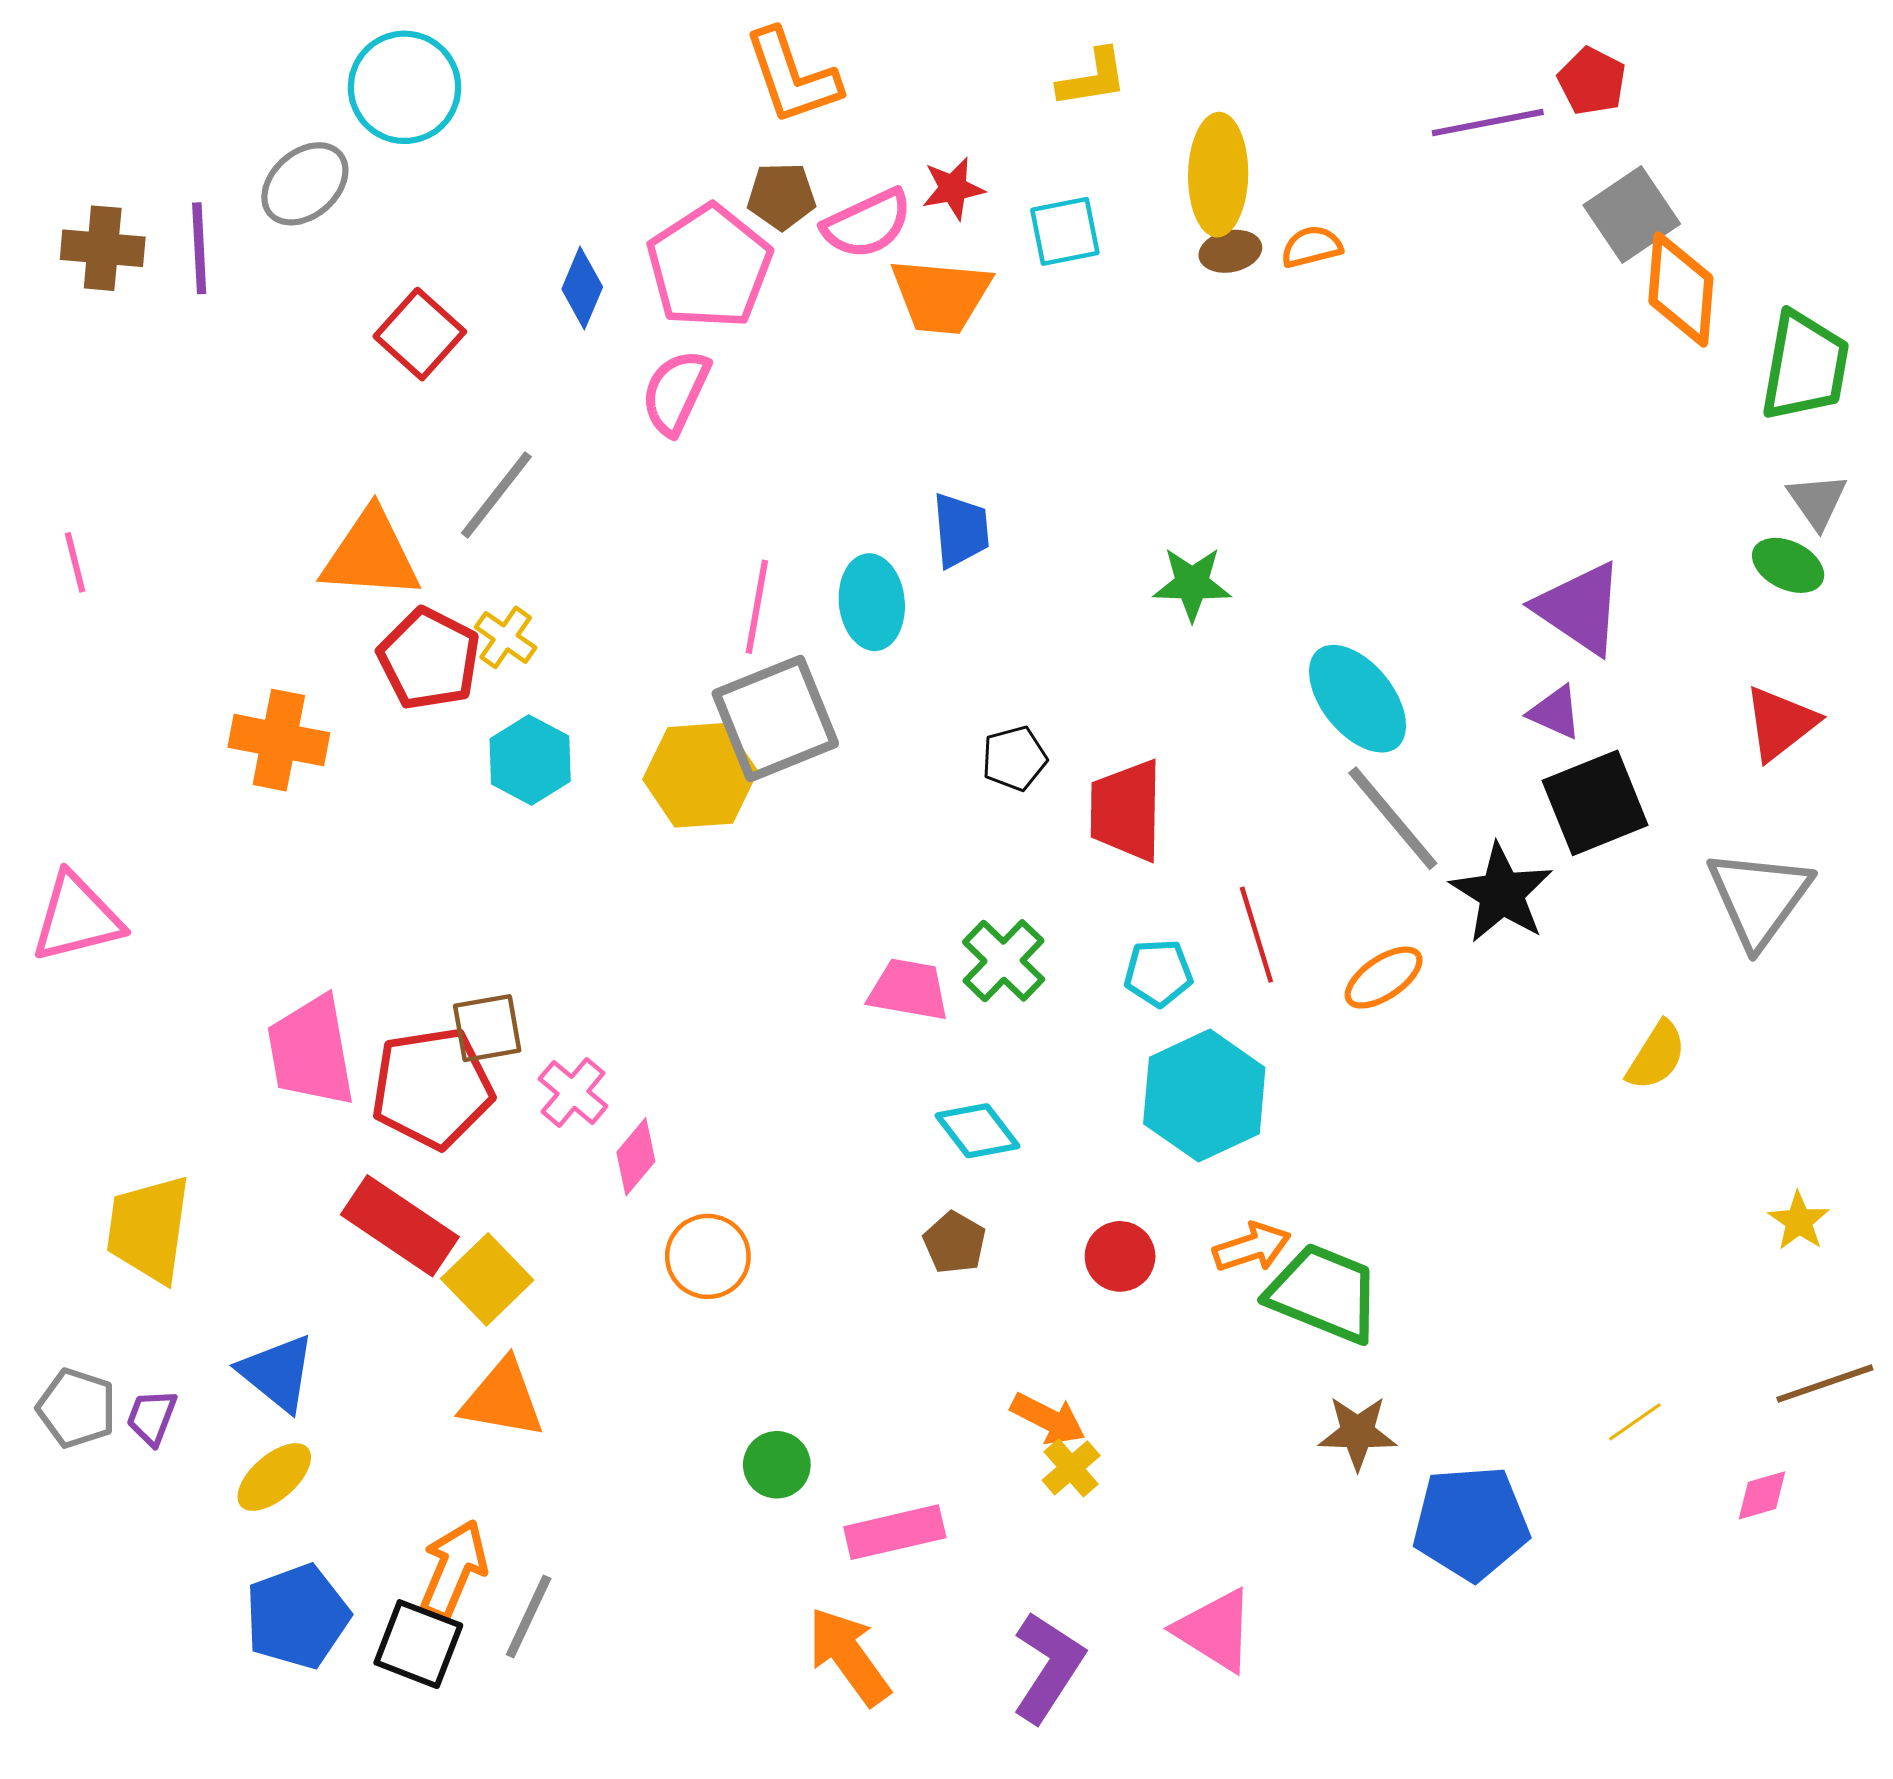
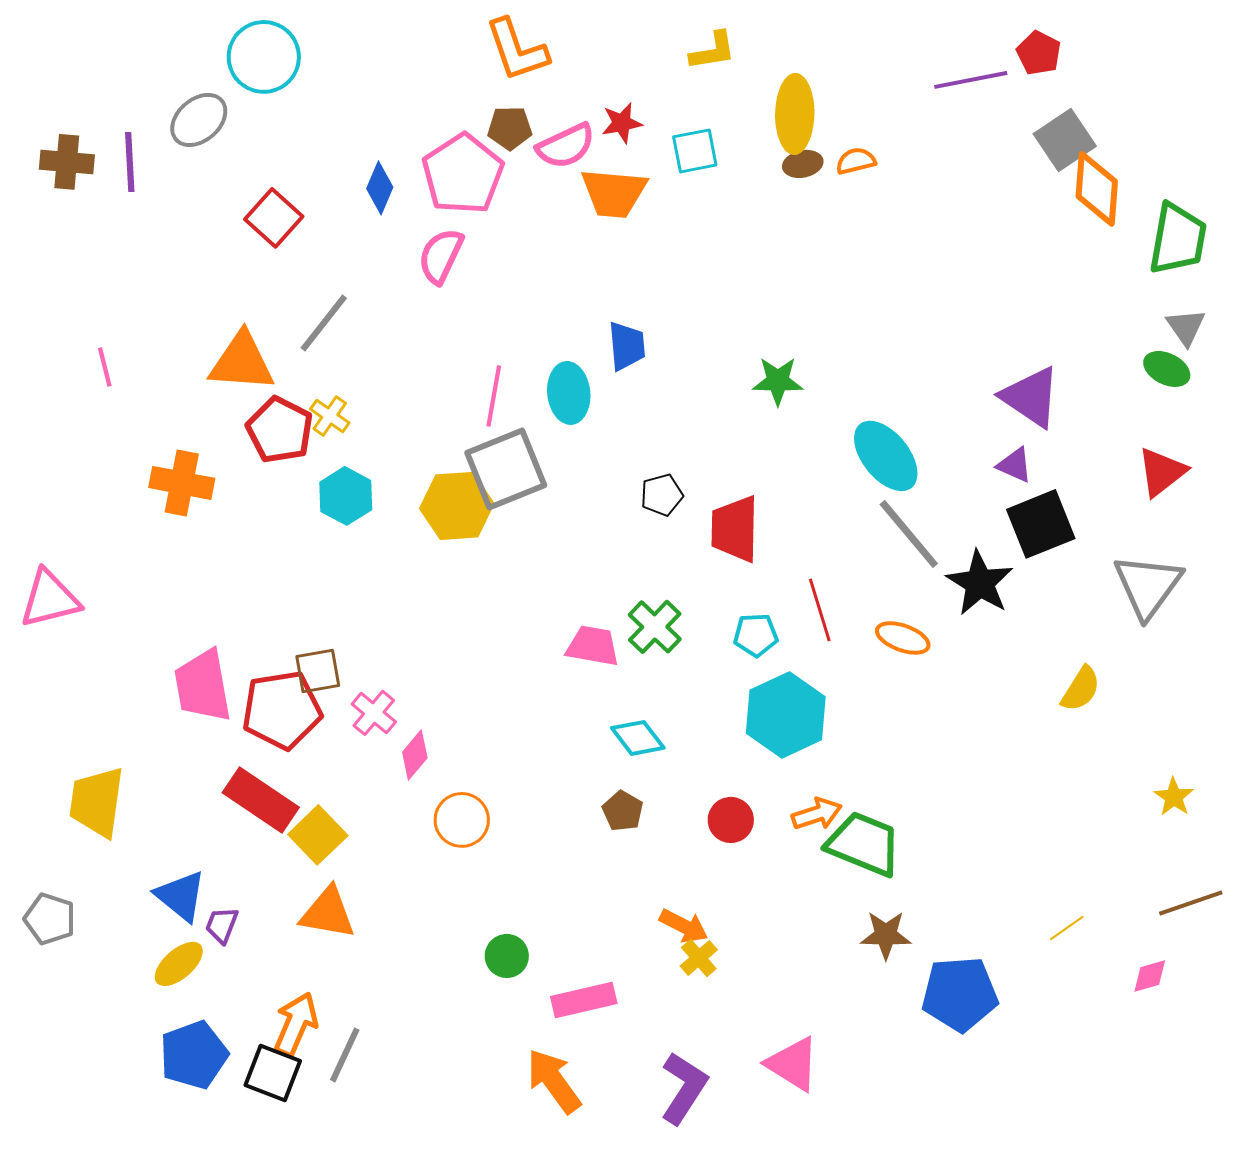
pink line: (75, 562) -> (105, 367), moved
orange ellipse: (1384, 978) -> (903, 638), turned 54
purple trapezoid: (152, 1417) -> (222, 925), moved

